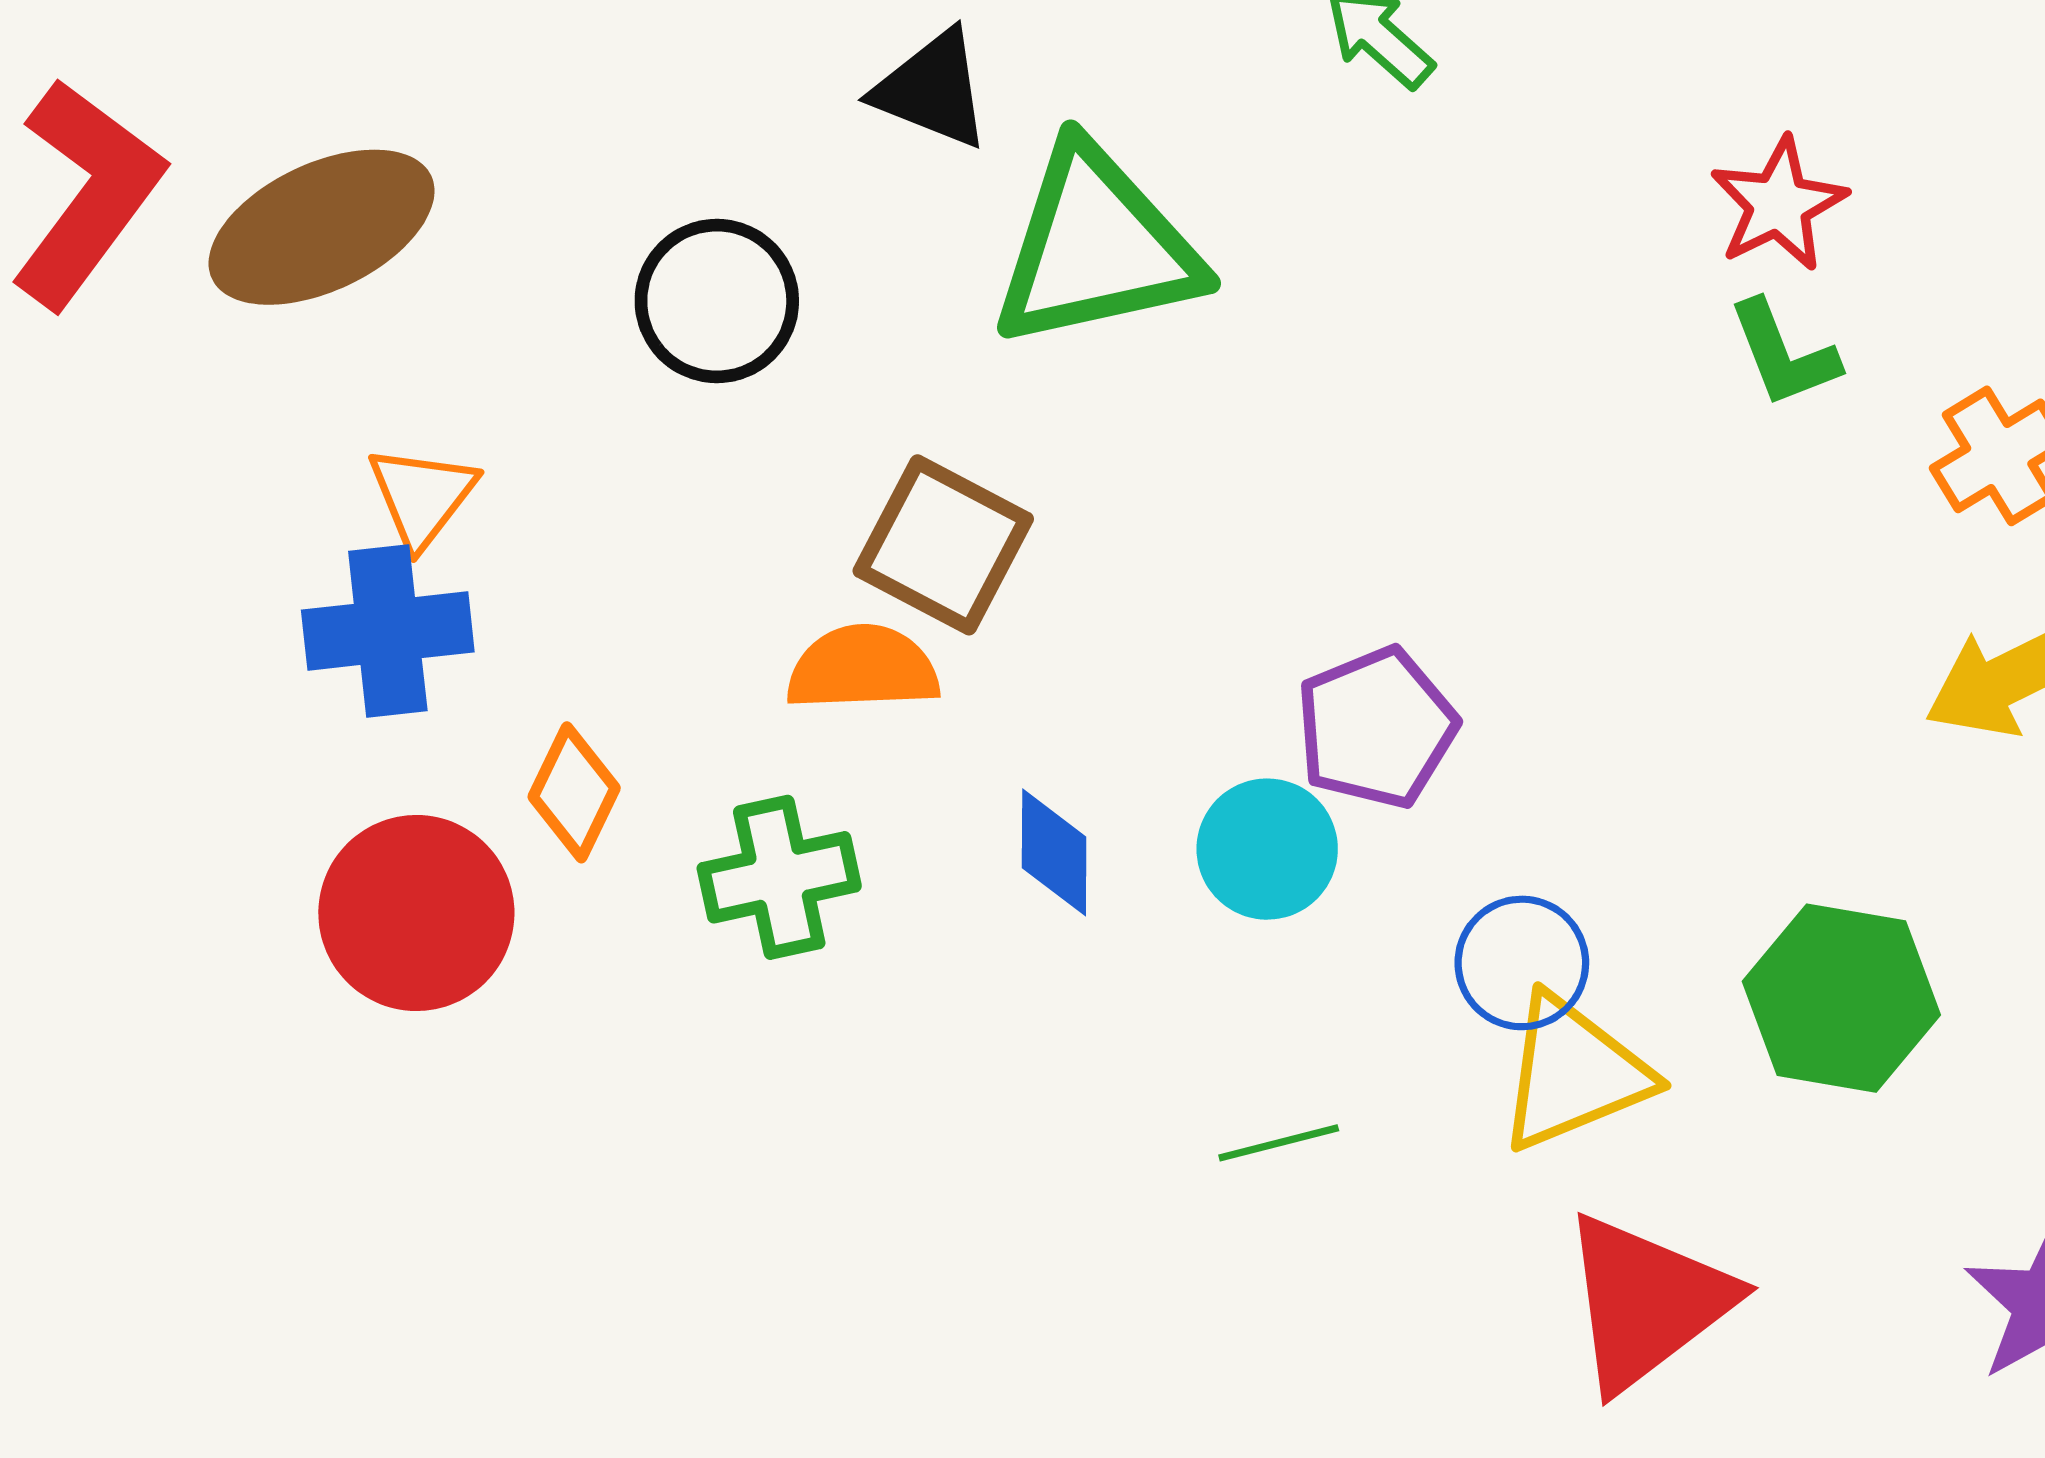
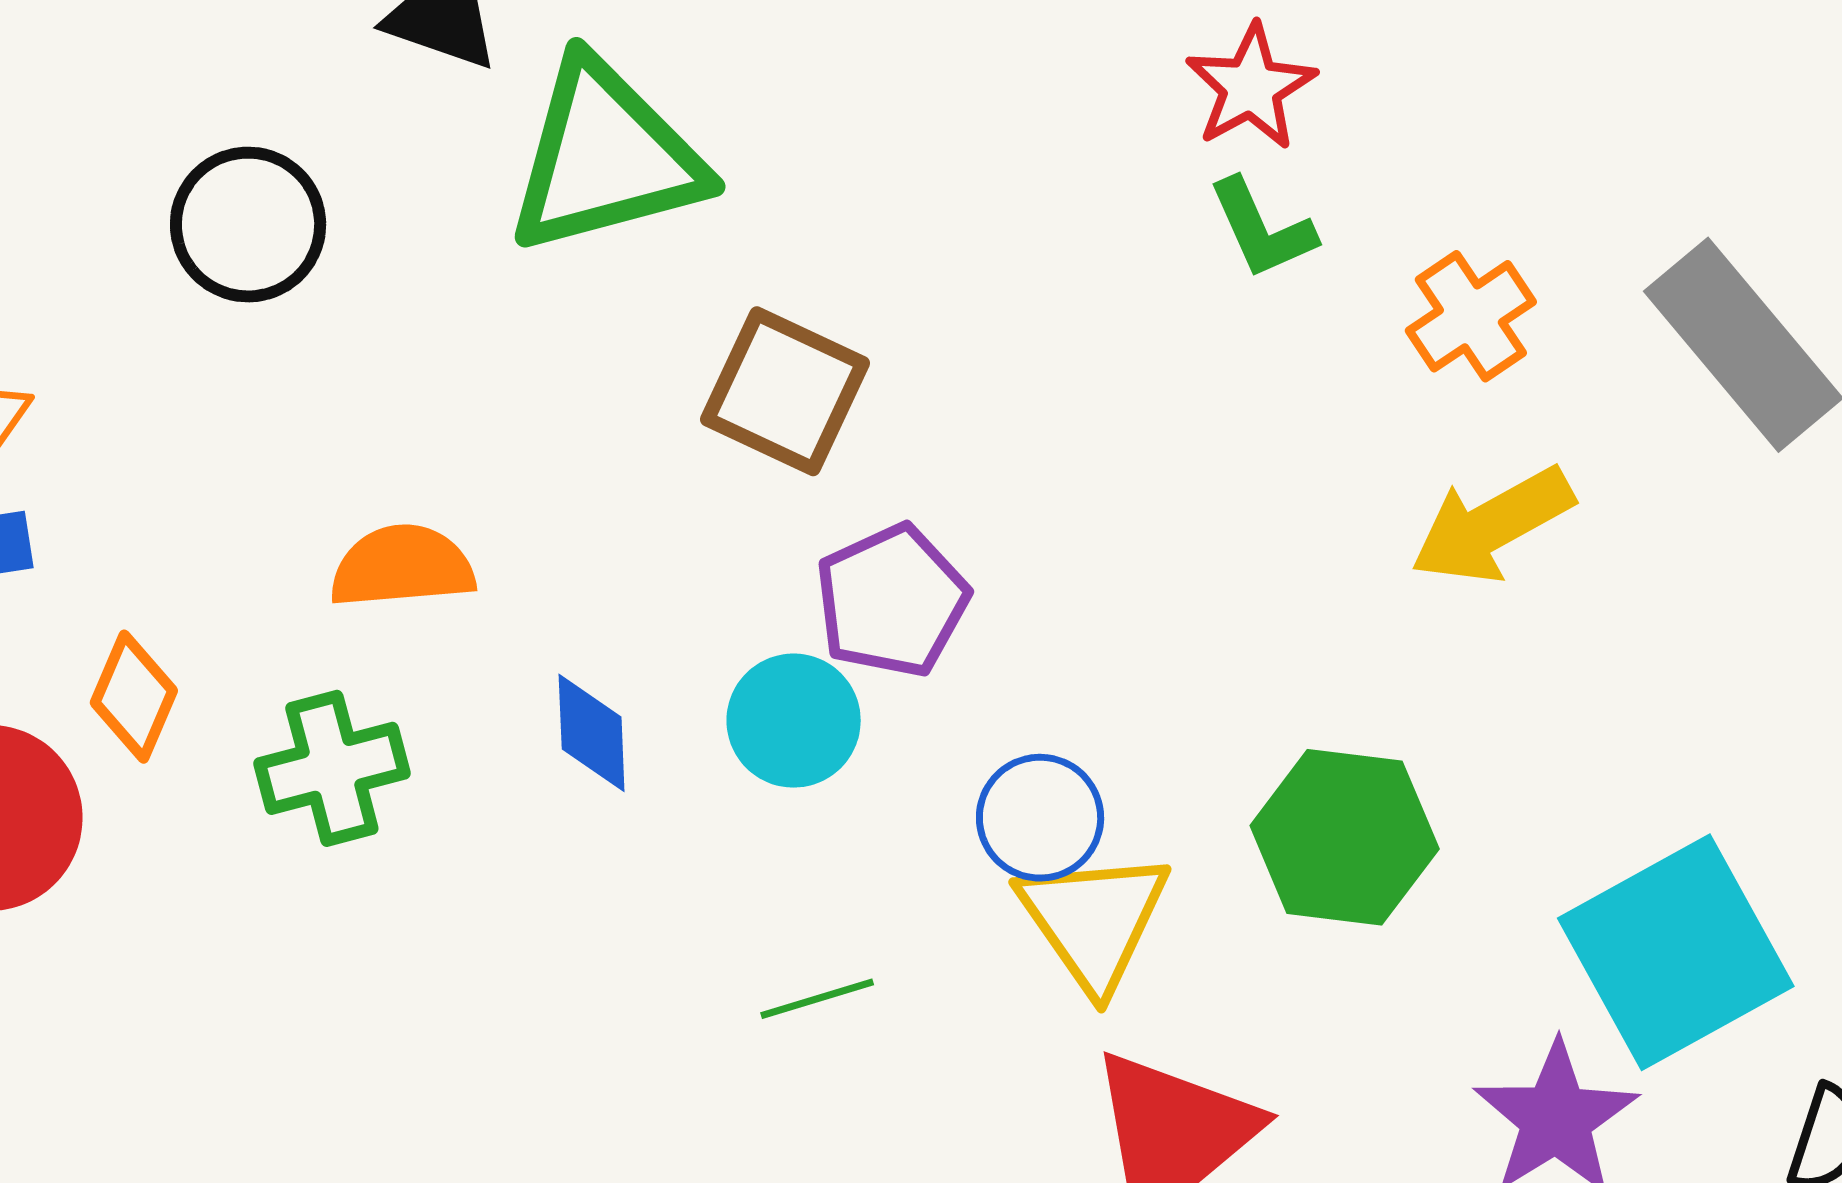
brown square: (943, 545) -> (785, 391), moved
yellow triangle: (1573, 1073) -> (1094, 920), turned -40

